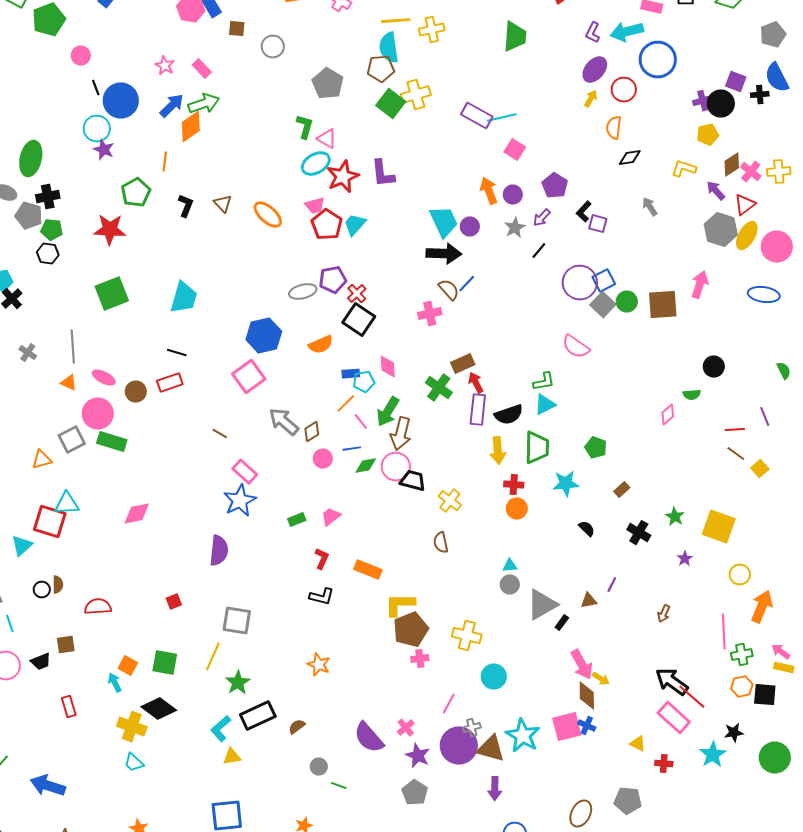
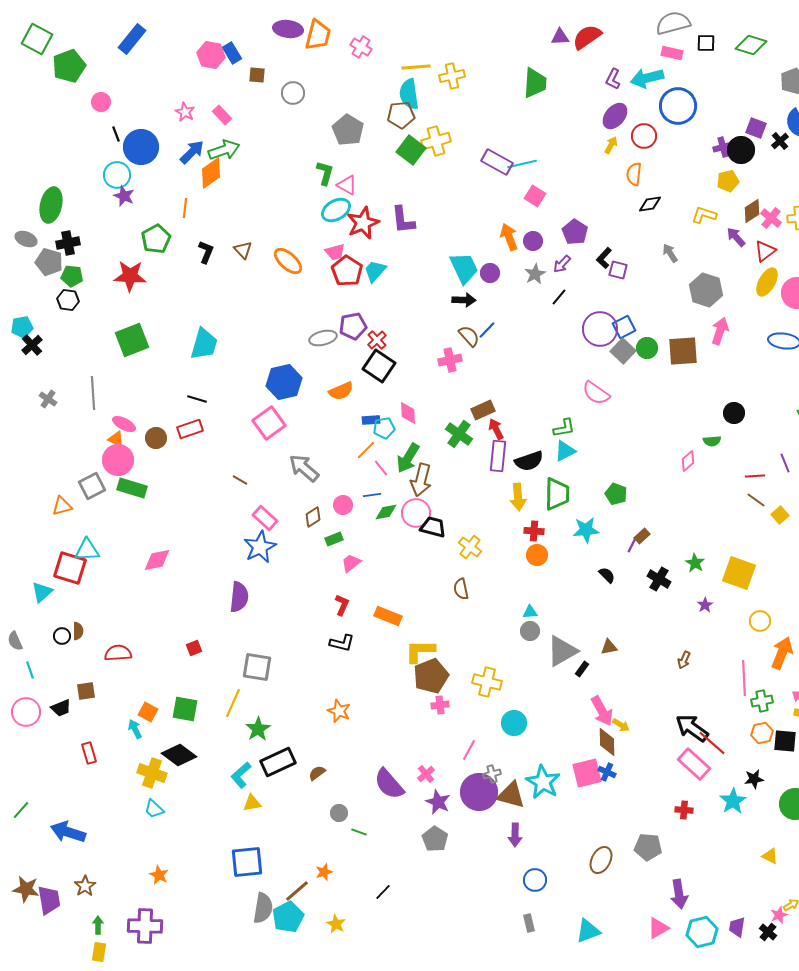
black cross: (760, 95) -> (780, 141), turned -36
gray hexagon: (721, 230) -> (706, 290), moved
black arrow: (444, 254) -> (464, 300), size x0.7
orange triangle: (69, 383) -> (116, 439), moved
brown diamond: (312, 432) -> (313, 517), moved
green rectangle: (297, 520) -> (334, 539), moved
purple line: (612, 585) -> (632, 545), moved
yellow triangle: (638, 744) -> (770, 856), moved

